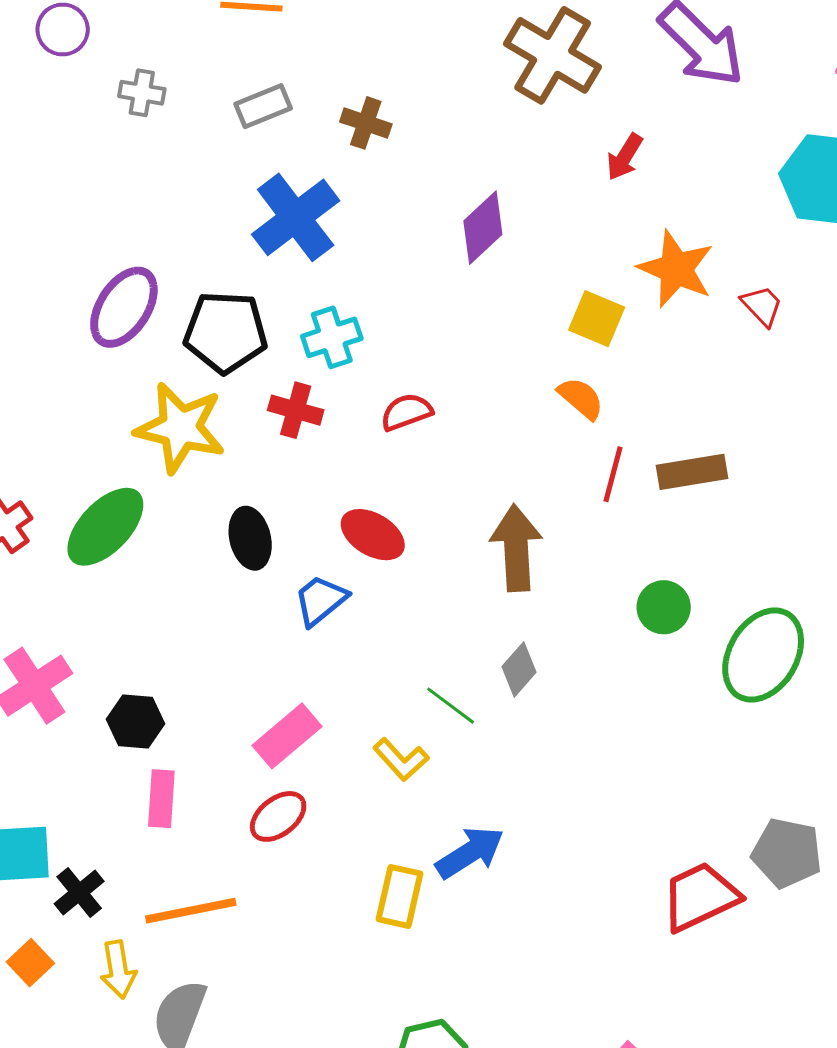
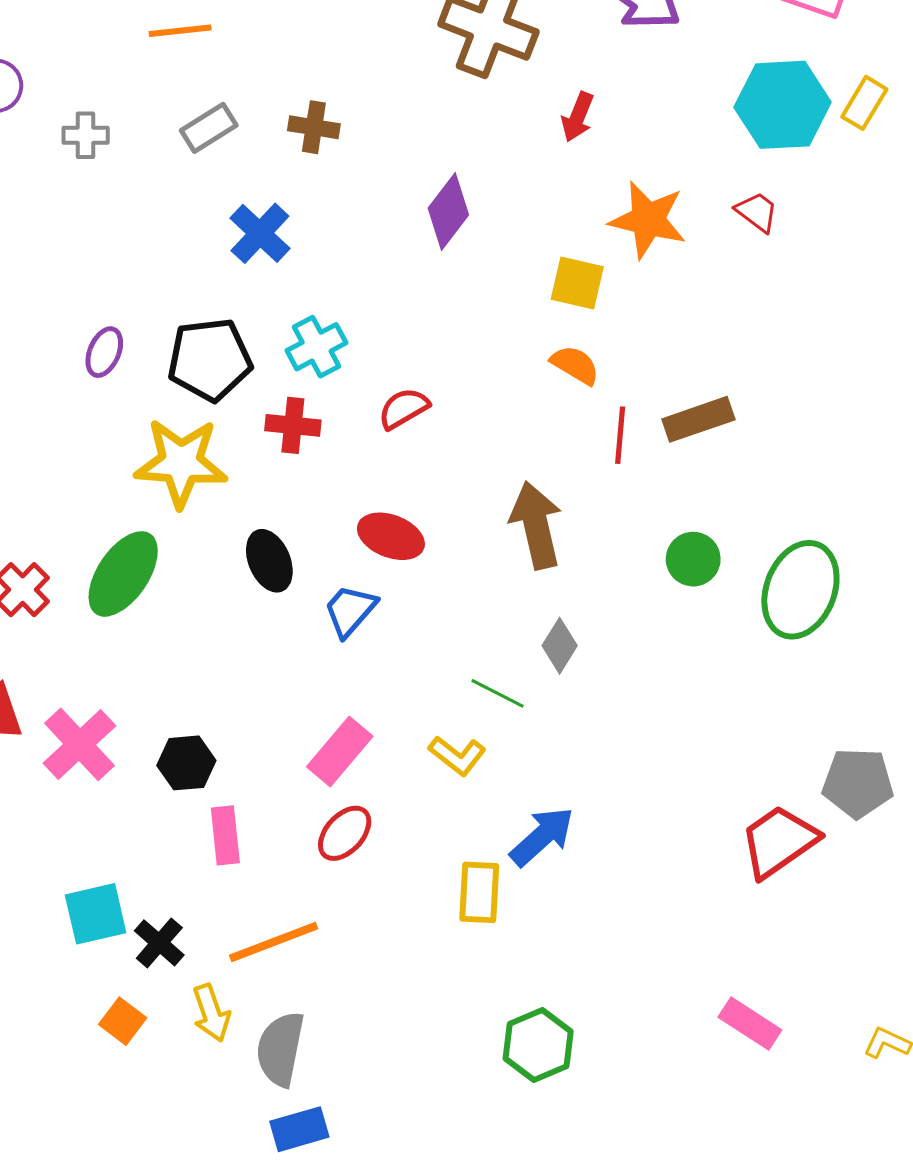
blue cross: (296, 217) -> (260, 233), size x0.7
red trapezoid: (762, 306) -> (757, 212), moved
purple ellipse: (124, 307) -> (104, 352), size x0.6

